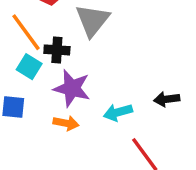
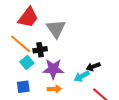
cyan square: (29, 67) -> (27, 63), turned 32
black arrow: (167, 99) -> (93, 67), moved

